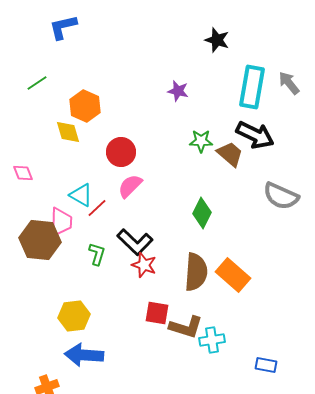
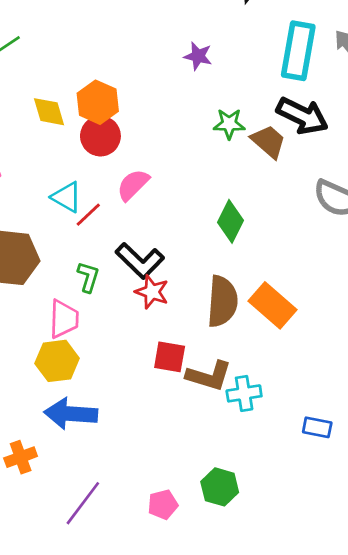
orange hexagon: (85, 106) -> (98, 102), moved
red circle: (121, 152) -> (100, 136), moved
pink trapezoid: (61, 222) -> (64, 319), moved

